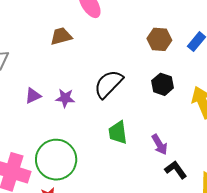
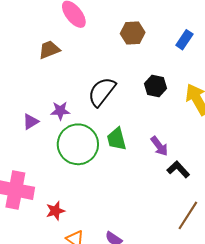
brown hexagon: (159, 39) -> (133, 33), moved
purple triangle: (33, 96) -> (31, 122), moved
green circle: (56, 160) -> (78, 144), moved

